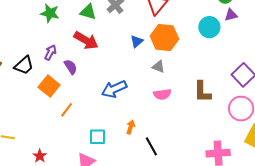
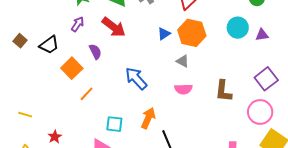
purple triangle: (231, 15) -> (262, 35), moved
purple arrow: (50, 52) -> (78, 24), moved
blue arrow: (114, 89) -> (136, 78), turned 65
orange arrow: (131, 127) -> (148, 118), size x1.5

